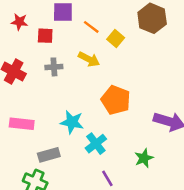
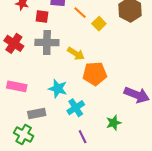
yellow arrow: (89, 59) -> (76, 54), moved
gray cross: (54, 67) -> (47, 43), size x1.6
orange pentagon: (116, 100) -> (95, 74), turned -30

